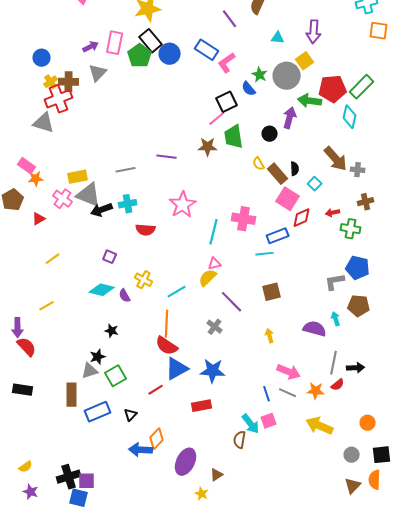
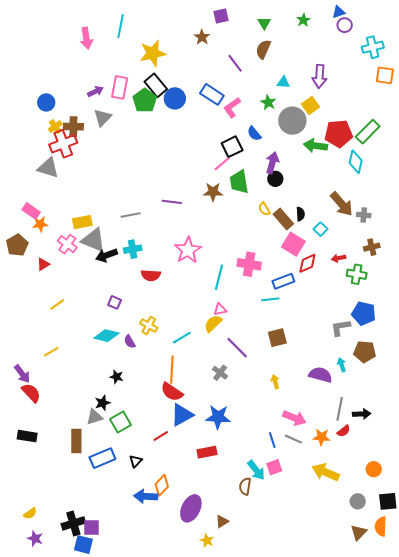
green star: (260, 75) -> (268, 102), moved
purple arrow: (290, 118) -> (272, 163), moved
purple arrow: (18, 328) -> (22, 374), turned -36

